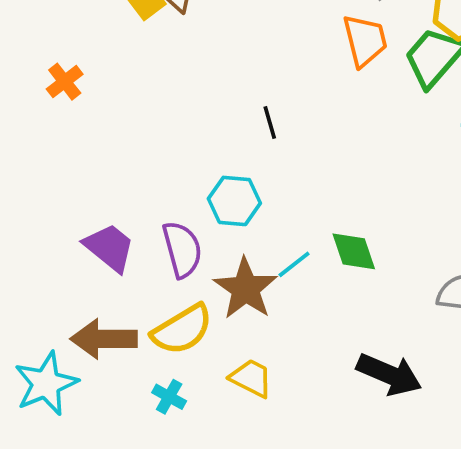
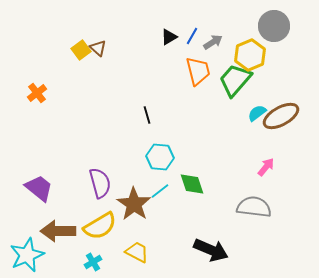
cyan hexagon: (234, 201) -> (160, 157), moved
purple trapezoid: (109, 248) -> (39, 188), moved
cyan cross: (169, 397) -> (93, 262), turned 30

